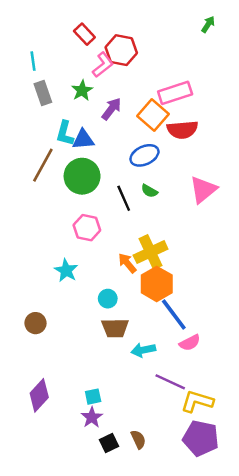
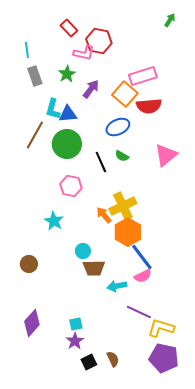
pink L-shape: (103, 65) -> (84, 53), turned 50
cyan circle: (108, 299) -> (83, 251), moved
pink semicircle: (190, 343) -> (143, 276), moved

